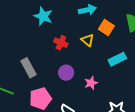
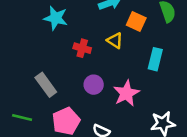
cyan rectangle: (117, 59) -> (155, 59), turned -42
pink star: (91, 83) -> (126, 93), size x1.5

